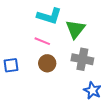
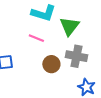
brown circle: (47, 63) -> (51, 64), moved

